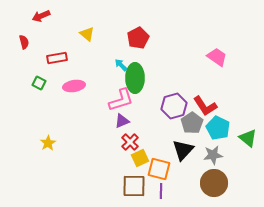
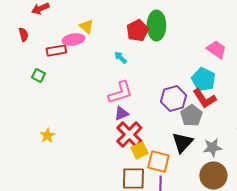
green ellipse: (135, 78) -> (156, 26), moved
pink ellipse: (74, 86) -> (73, 40), moved
cyan pentagon: (218, 128) -> (203, 80), moved
red cross: (130, 142) -> (129, 135), size x1.5

